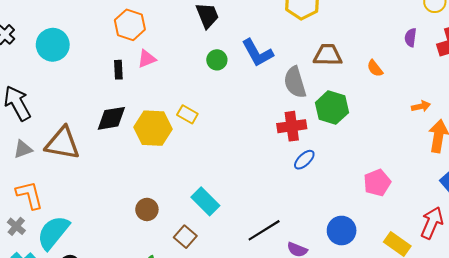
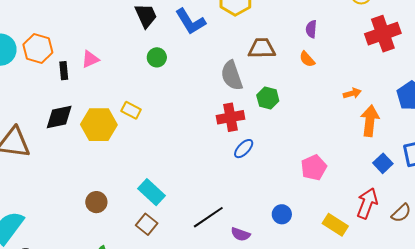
orange hexagon: (130, 25) -> (38, 49), moved
purple semicircle: (410, 38) -> (311, 29), moved
blue L-shape: (257, 53) -> (190, 22), moved
green hexagon: (332, 108) -> (268, 98), size x0.7
blue circle: (342, 231) -> (282, 214), size x0.7
brown square: (185, 237) -> (147, 224), moved

